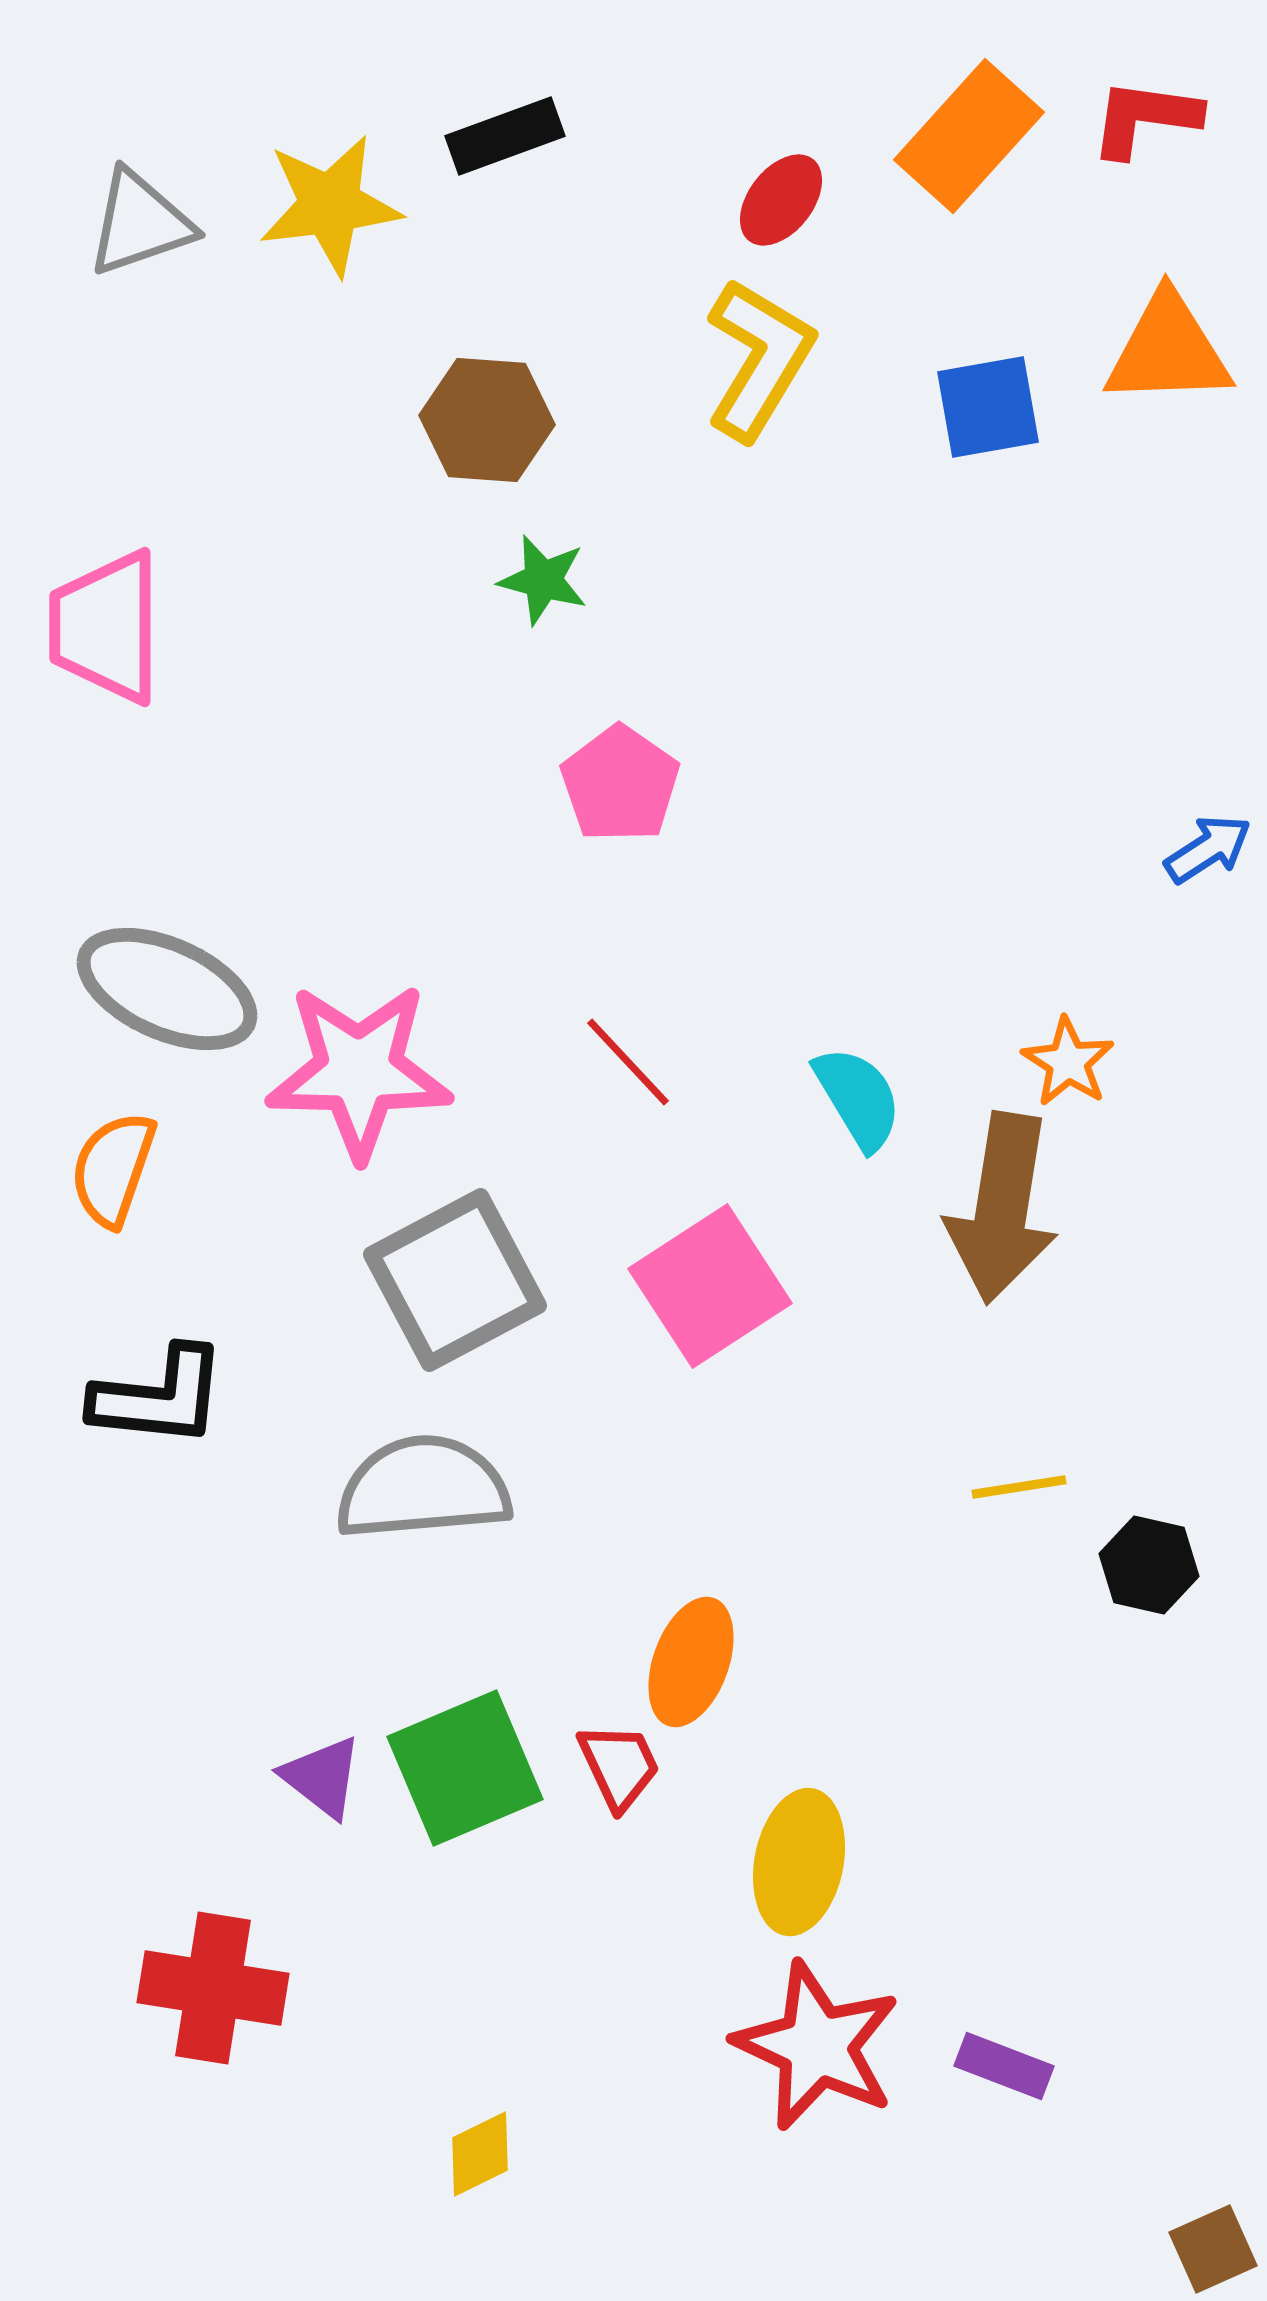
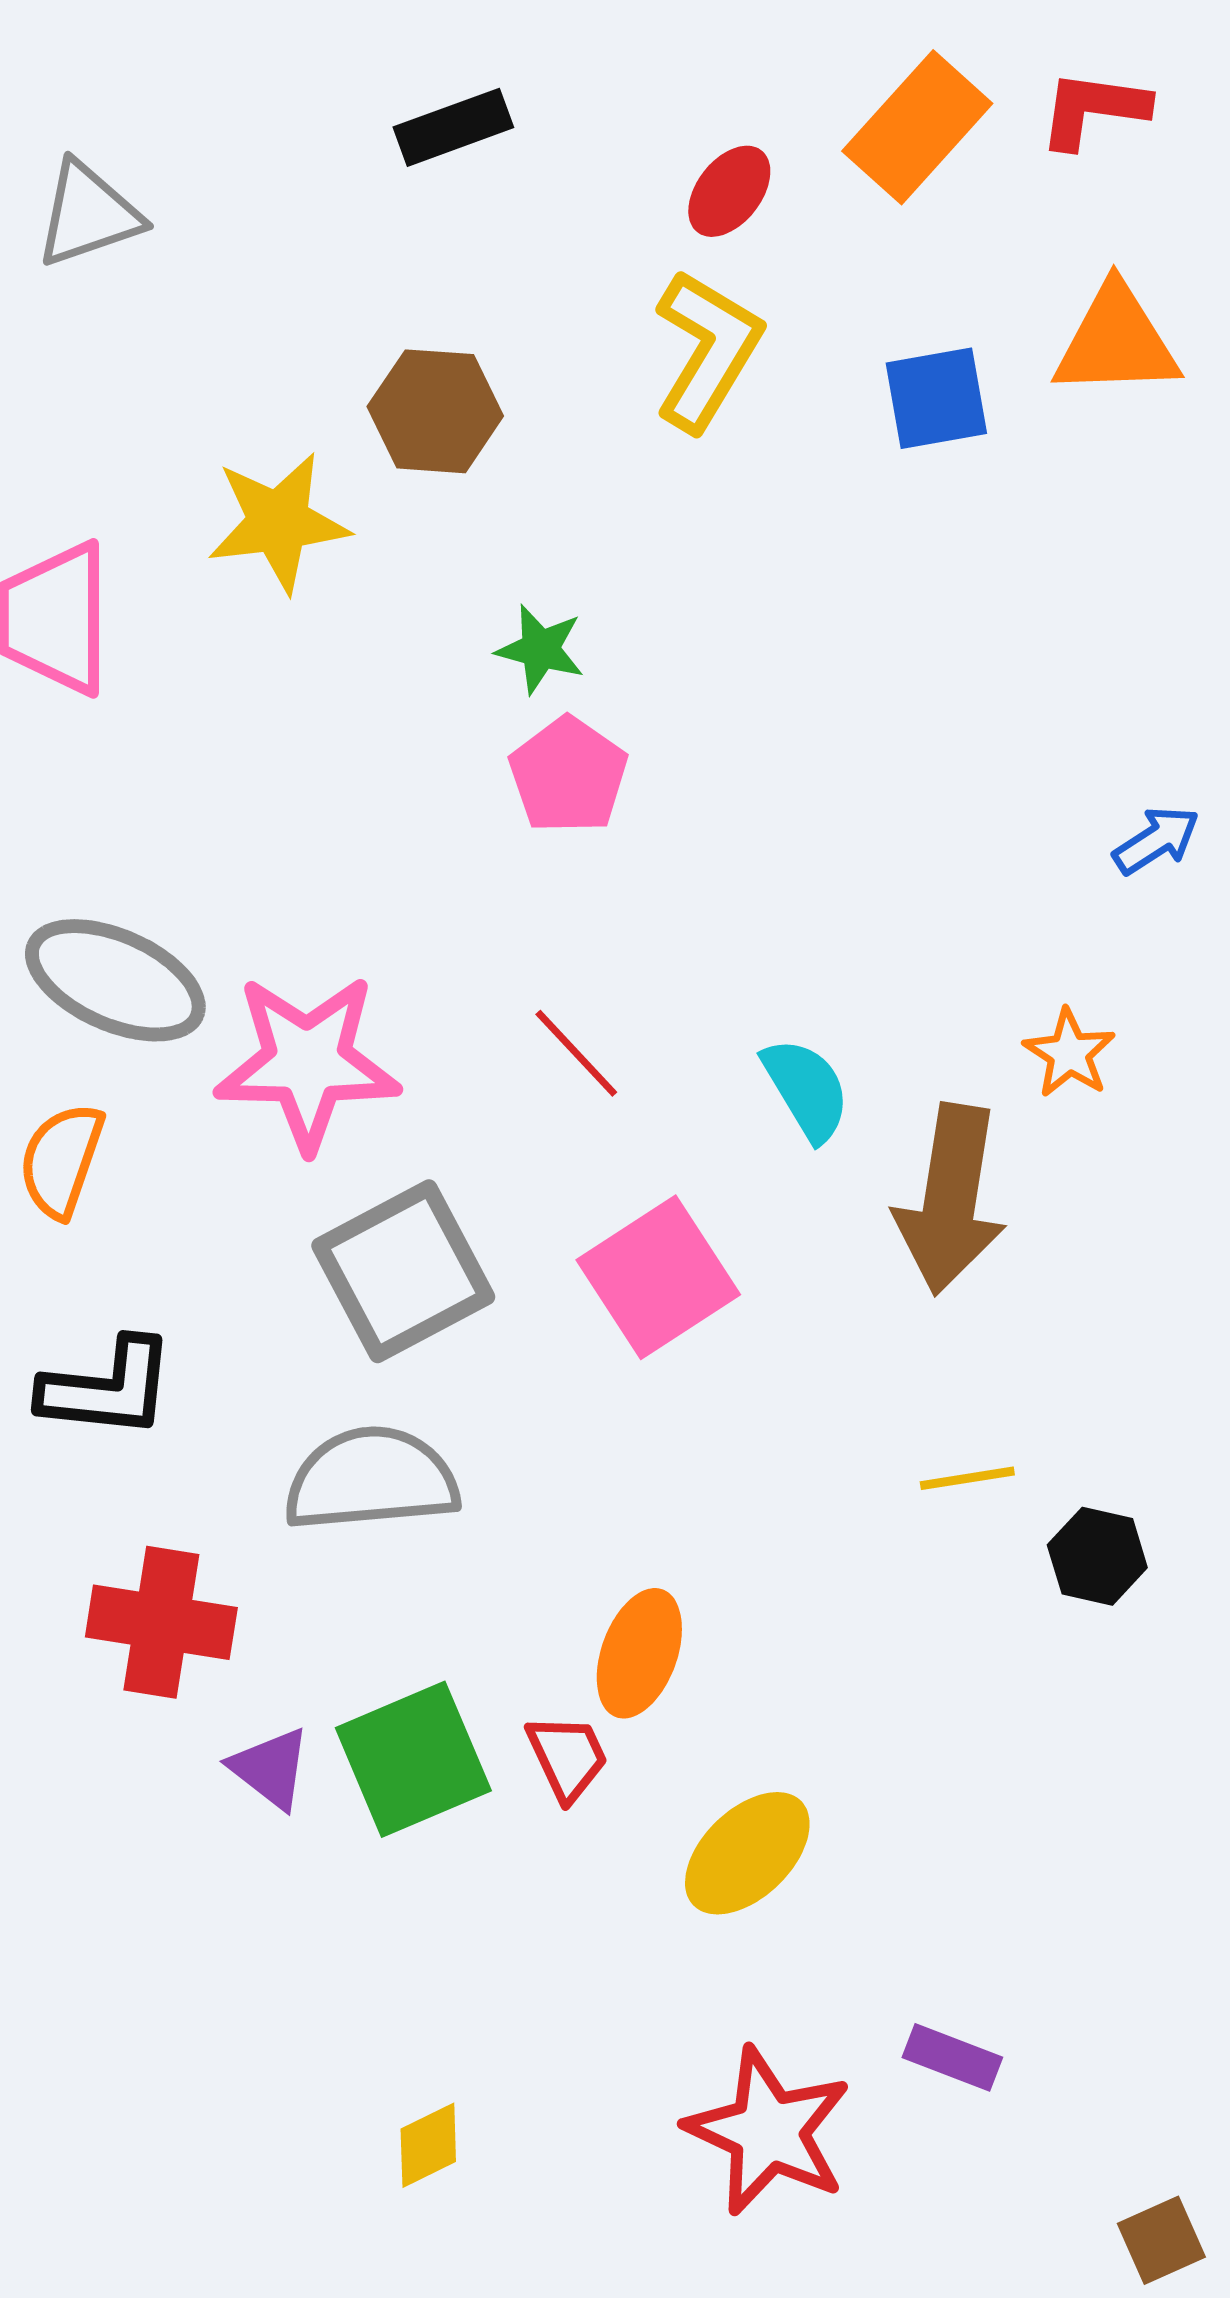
yellow star: (330, 205) -> (278, 522), moved
green star: (543, 580) -> (540, 649), moved
orange star: (1068, 1062) -> (1069, 1053), moved
yellow ellipse: (799, 1862) -> (747, 1853), turned 35
red cross: (213, 1988) -> (161, 1622), moved
red star: (817, 2046) -> (768, 2131), moved

